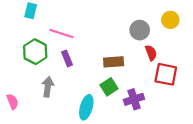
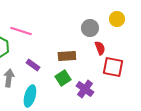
purple rectangle: (67, 58) -> (33, 65), moved, turned -32
purple cross: (134, 99) -> (85, 89), turned -36
cyan ellipse: (86, 107) -> (30, 96), moved

